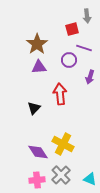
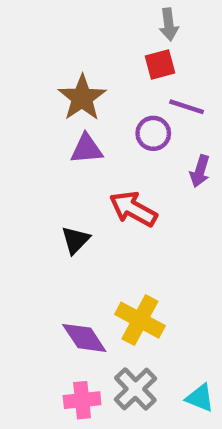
gray arrow: (87, 16) -> (169, 24), moved
red arrow: (60, 94) -> (133, 209), turned -55

